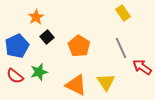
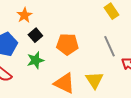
orange pentagon: (79, 46) -> (67, 44), turned -30
green star: (39, 72) -> (35, 60), moved

